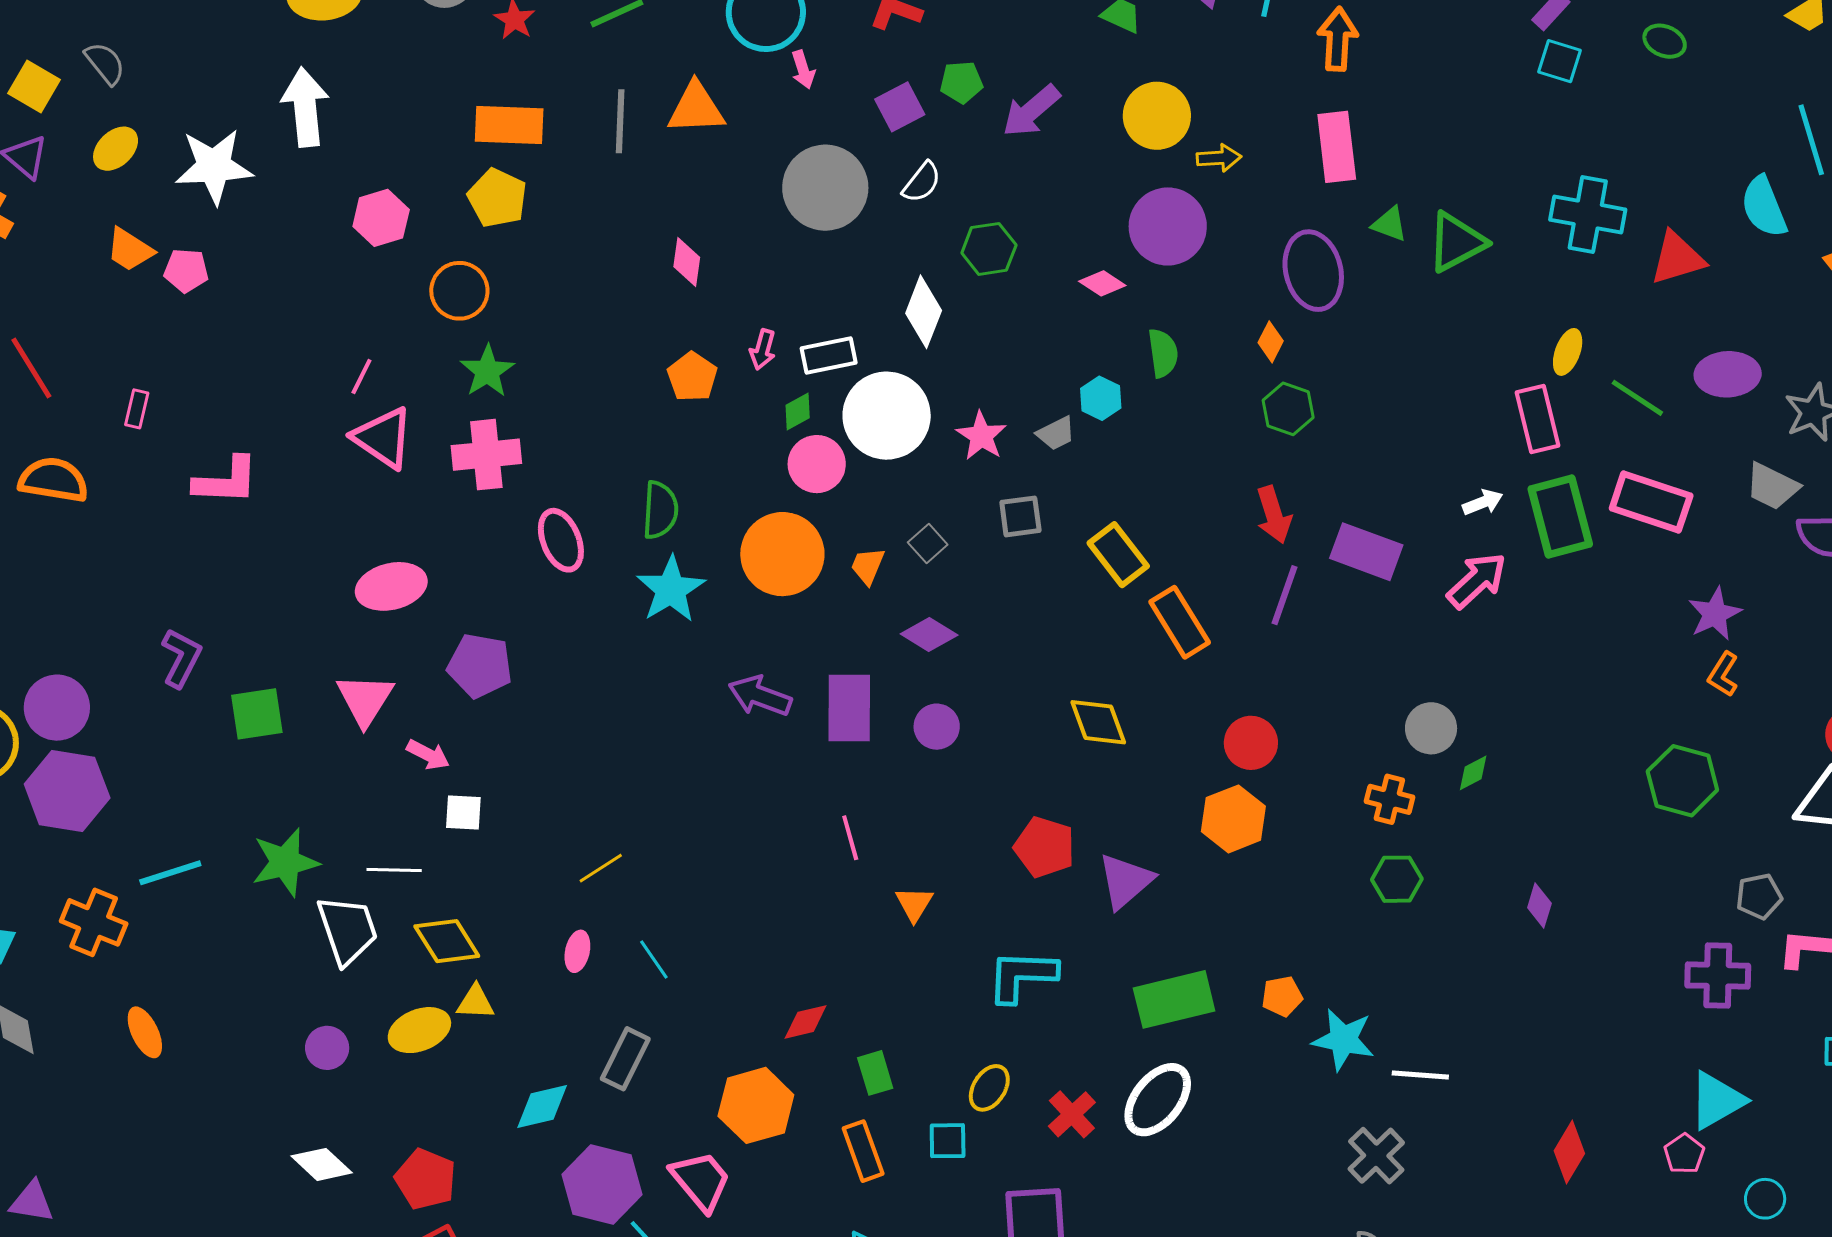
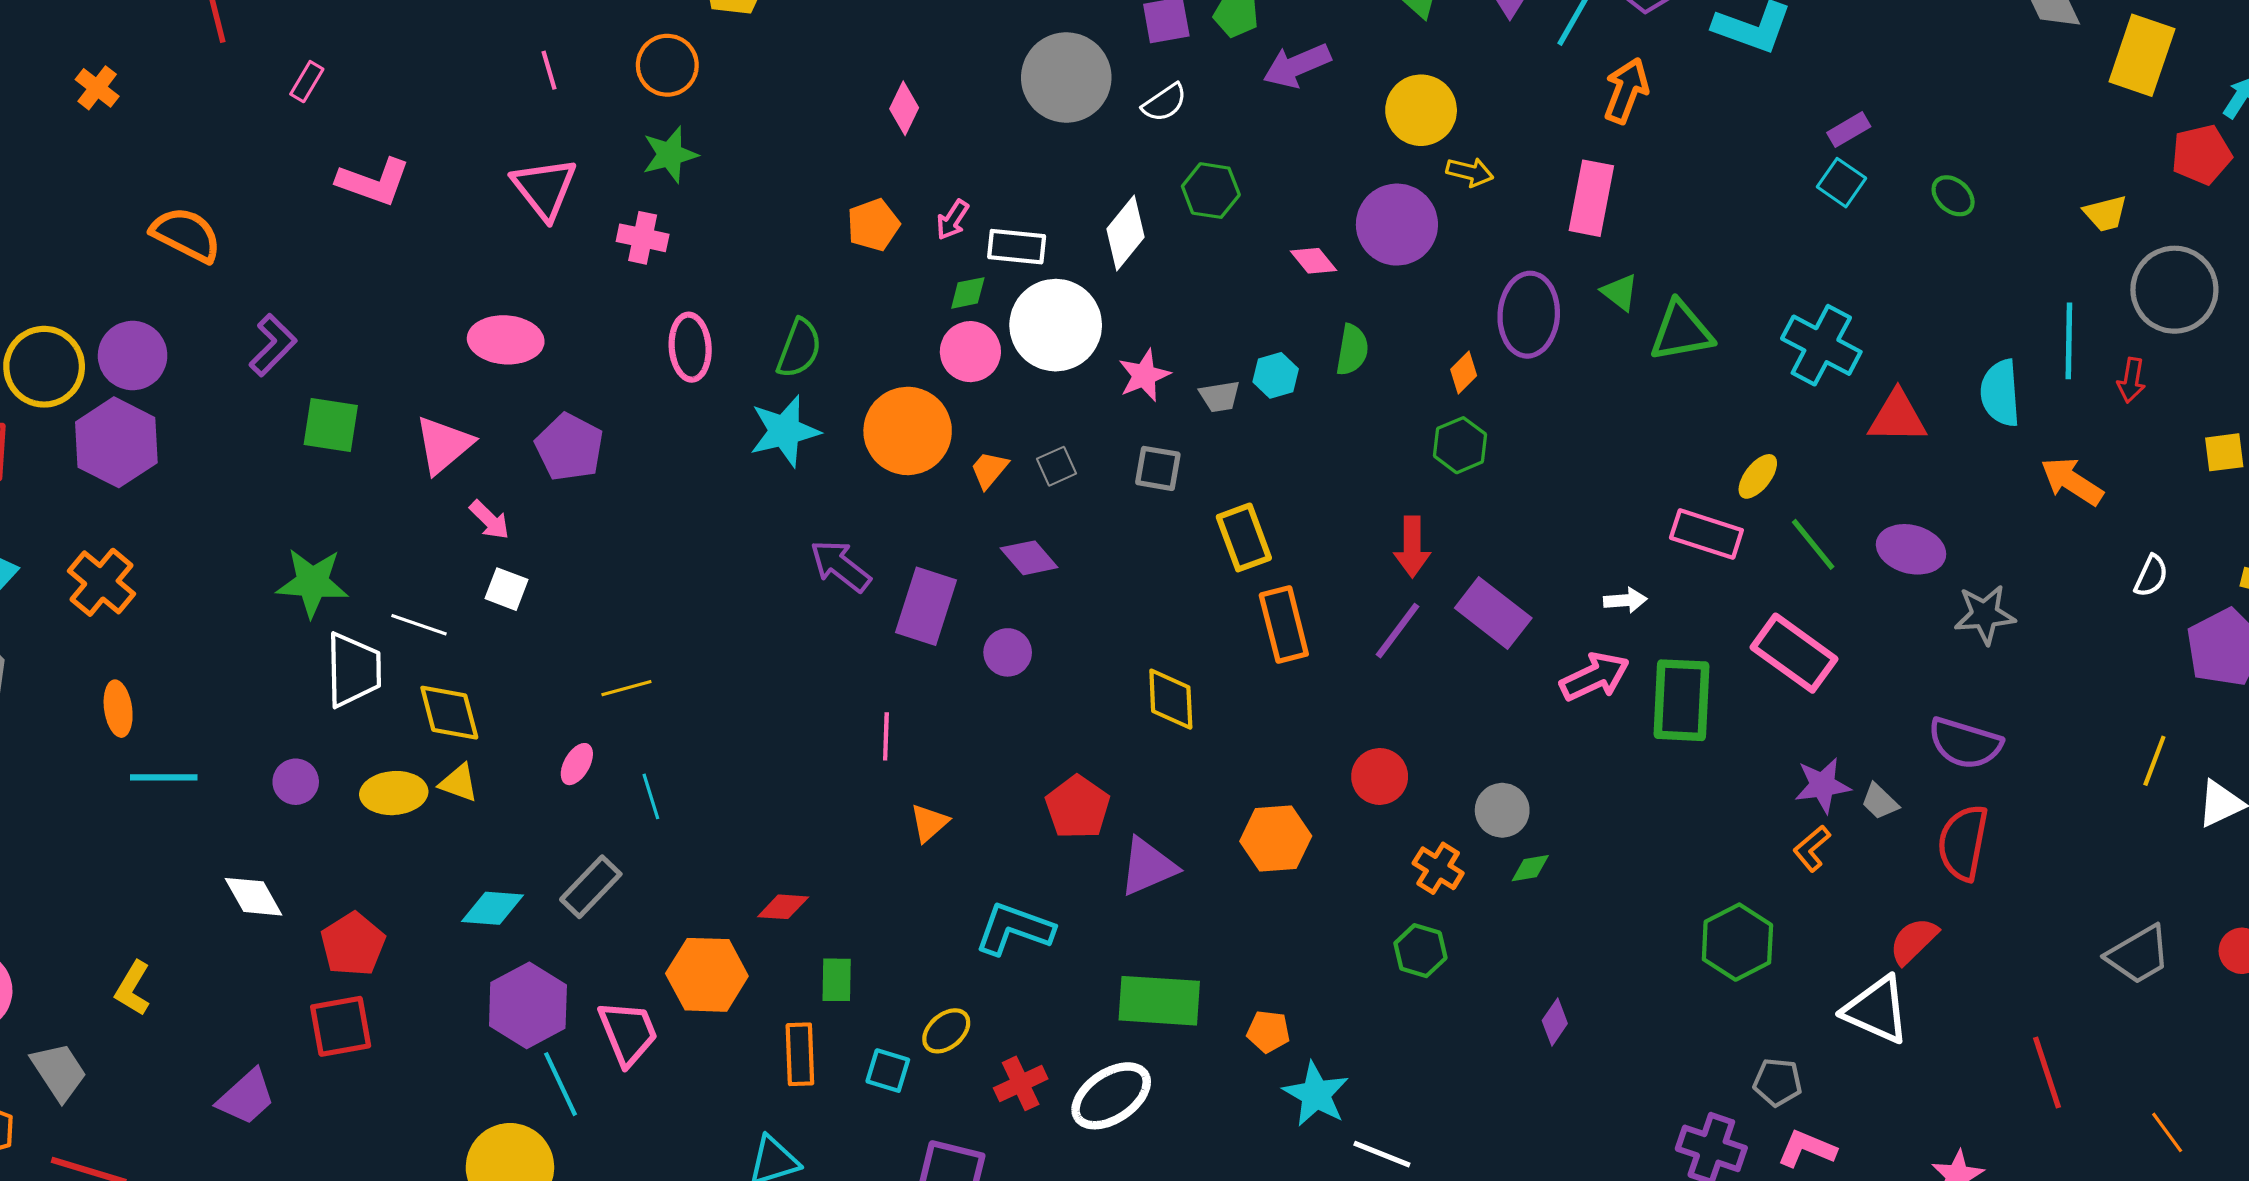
pink line: (361, 376) -> (549, 70), moved, turned -60
pink rectangle: (1537, 419) -> (1706, 534), turned -76
pink cross: (486, 455) -> (643, 238), size x0.7
orange semicircle: (53, 480) -> (186, 235), moved
gray trapezoid: (1772, 486) -> (1880, 802), moved, size x0.7
green rectangle: (1560, 517) -> (1682, 700), moved
red circle: (1251, 743) -> (1380, 776), moved
cyan line: (170, 873) -> (164, 777), moved

